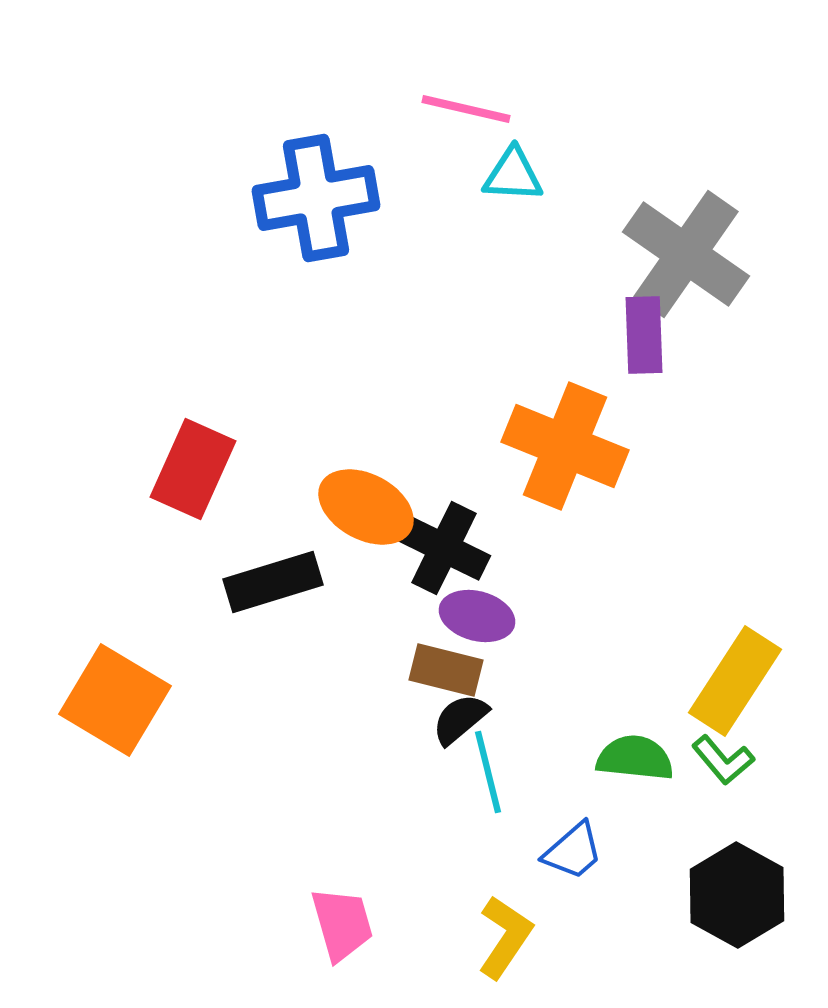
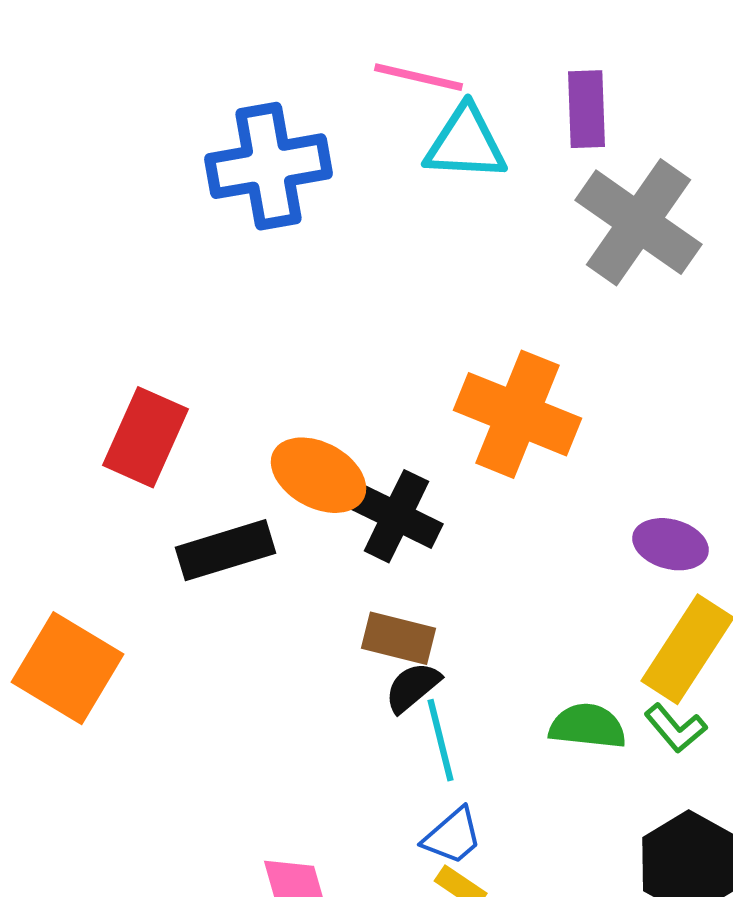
cyan triangle: (513, 175) -> (466, 143), size x1.4
purple rectangle: (644, 335) -> (586, 109), moved
purple ellipse: (477, 616) -> (670, 544), moved
blue trapezoid: (573, 851) -> (452, 836), moved

